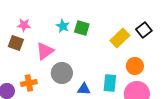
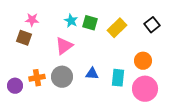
yellow rectangle: (120, 38) -> (117, 28), moved
pink triangle: (45, 51) -> (64, 46), moved
gray circle: (62, 73) -> (62, 77), moved
blue triangle: (84, 89) -> (92, 74), moved

